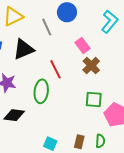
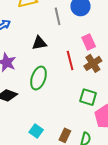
black triangle: (23, 49) -> (39, 43), moved, size x0.7
red line: (55, 69) -> (70, 61), moved

